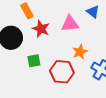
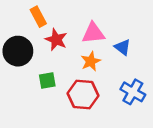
blue triangle: (93, 12) -> (123, 47), moved
orange star: (80, 52) -> (91, 61), moved

